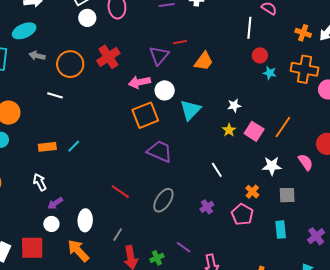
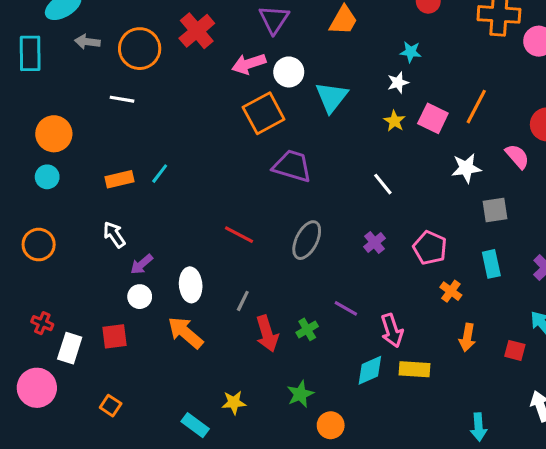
cyan star: (270, 73) -> (411, 52), moved
orange cross: (252, 192) -> (451, 291), moved
red square: (32, 248) -> (115, 336), size x0.7

